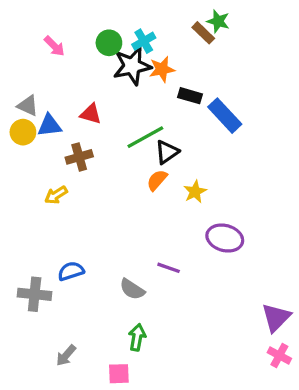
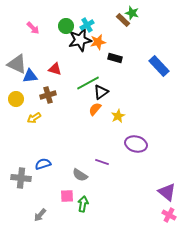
gray triangle: (28, 106) -> (17, 64), size x1.5
blue rectangle: (225, 116) -> (159, 66), moved
yellow circle: (23, 132) -> (16, 99), moved
purple triangle: (276, 317) -> (167, 192), turned -36
pink square: (119, 374) -> (67, 196), moved

